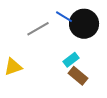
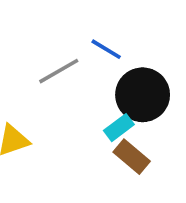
black circle: (84, 24) -> (143, 95), moved

